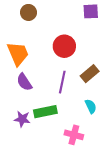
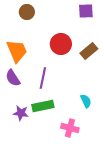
brown rectangle: (90, 74) -> (89, 51), moved
purple semicircle: (24, 82) -> (13, 78), moved
purple line: (62, 82) -> (43, 78), moved

